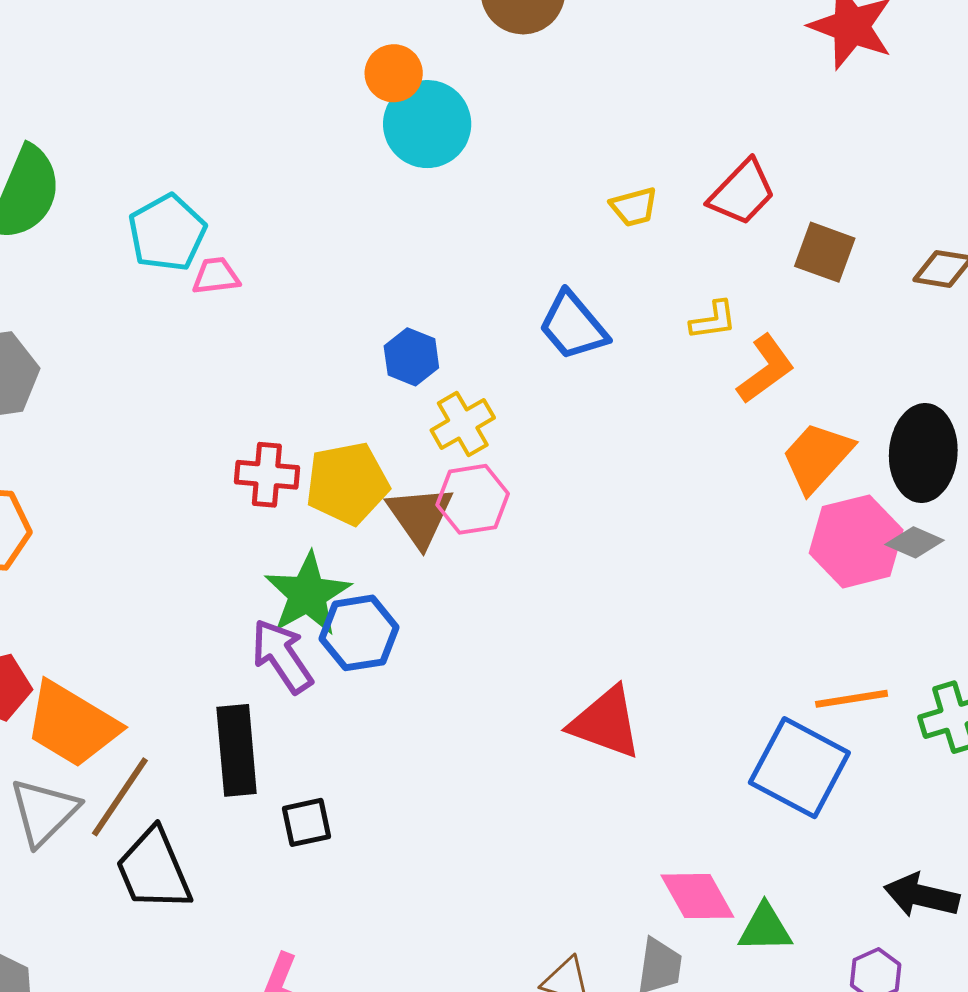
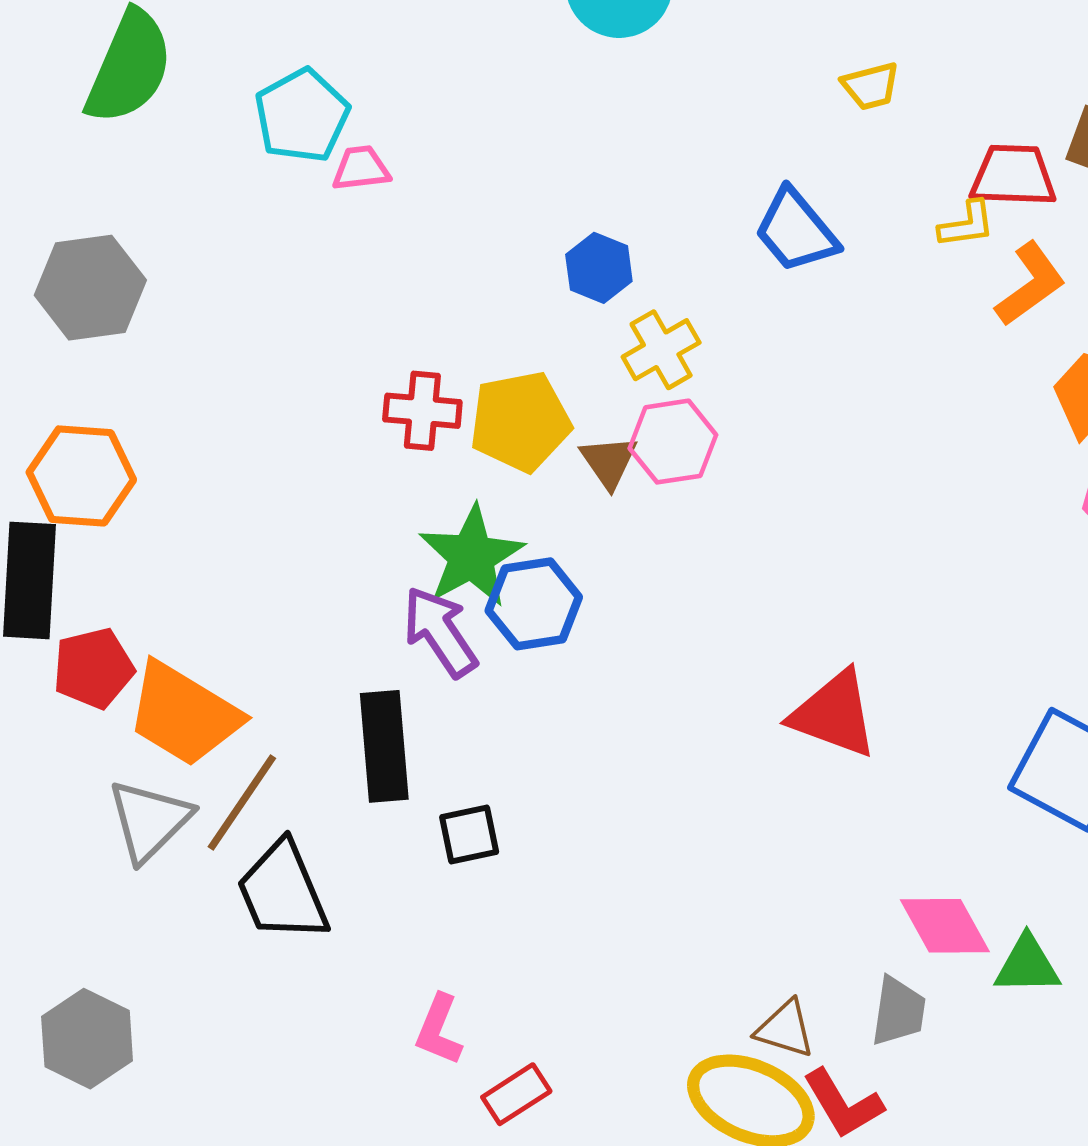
red trapezoid: (742, 192) -> (1013, 176), moved, turned -132
brown triangle: (420, 516) -> (609, 462), size x0.7

